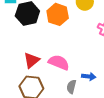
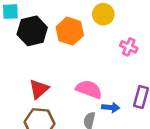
pink semicircle: (59, 62) -> (89, 89), moved

